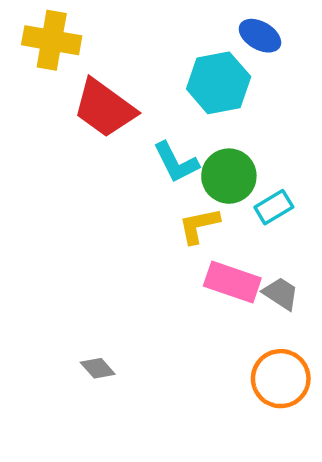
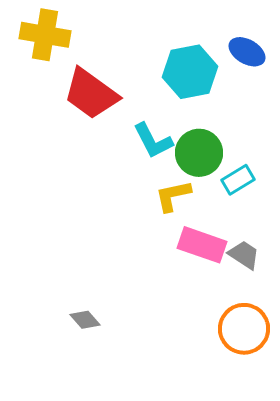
blue ellipse: (260, 36) -> (247, 52), moved

